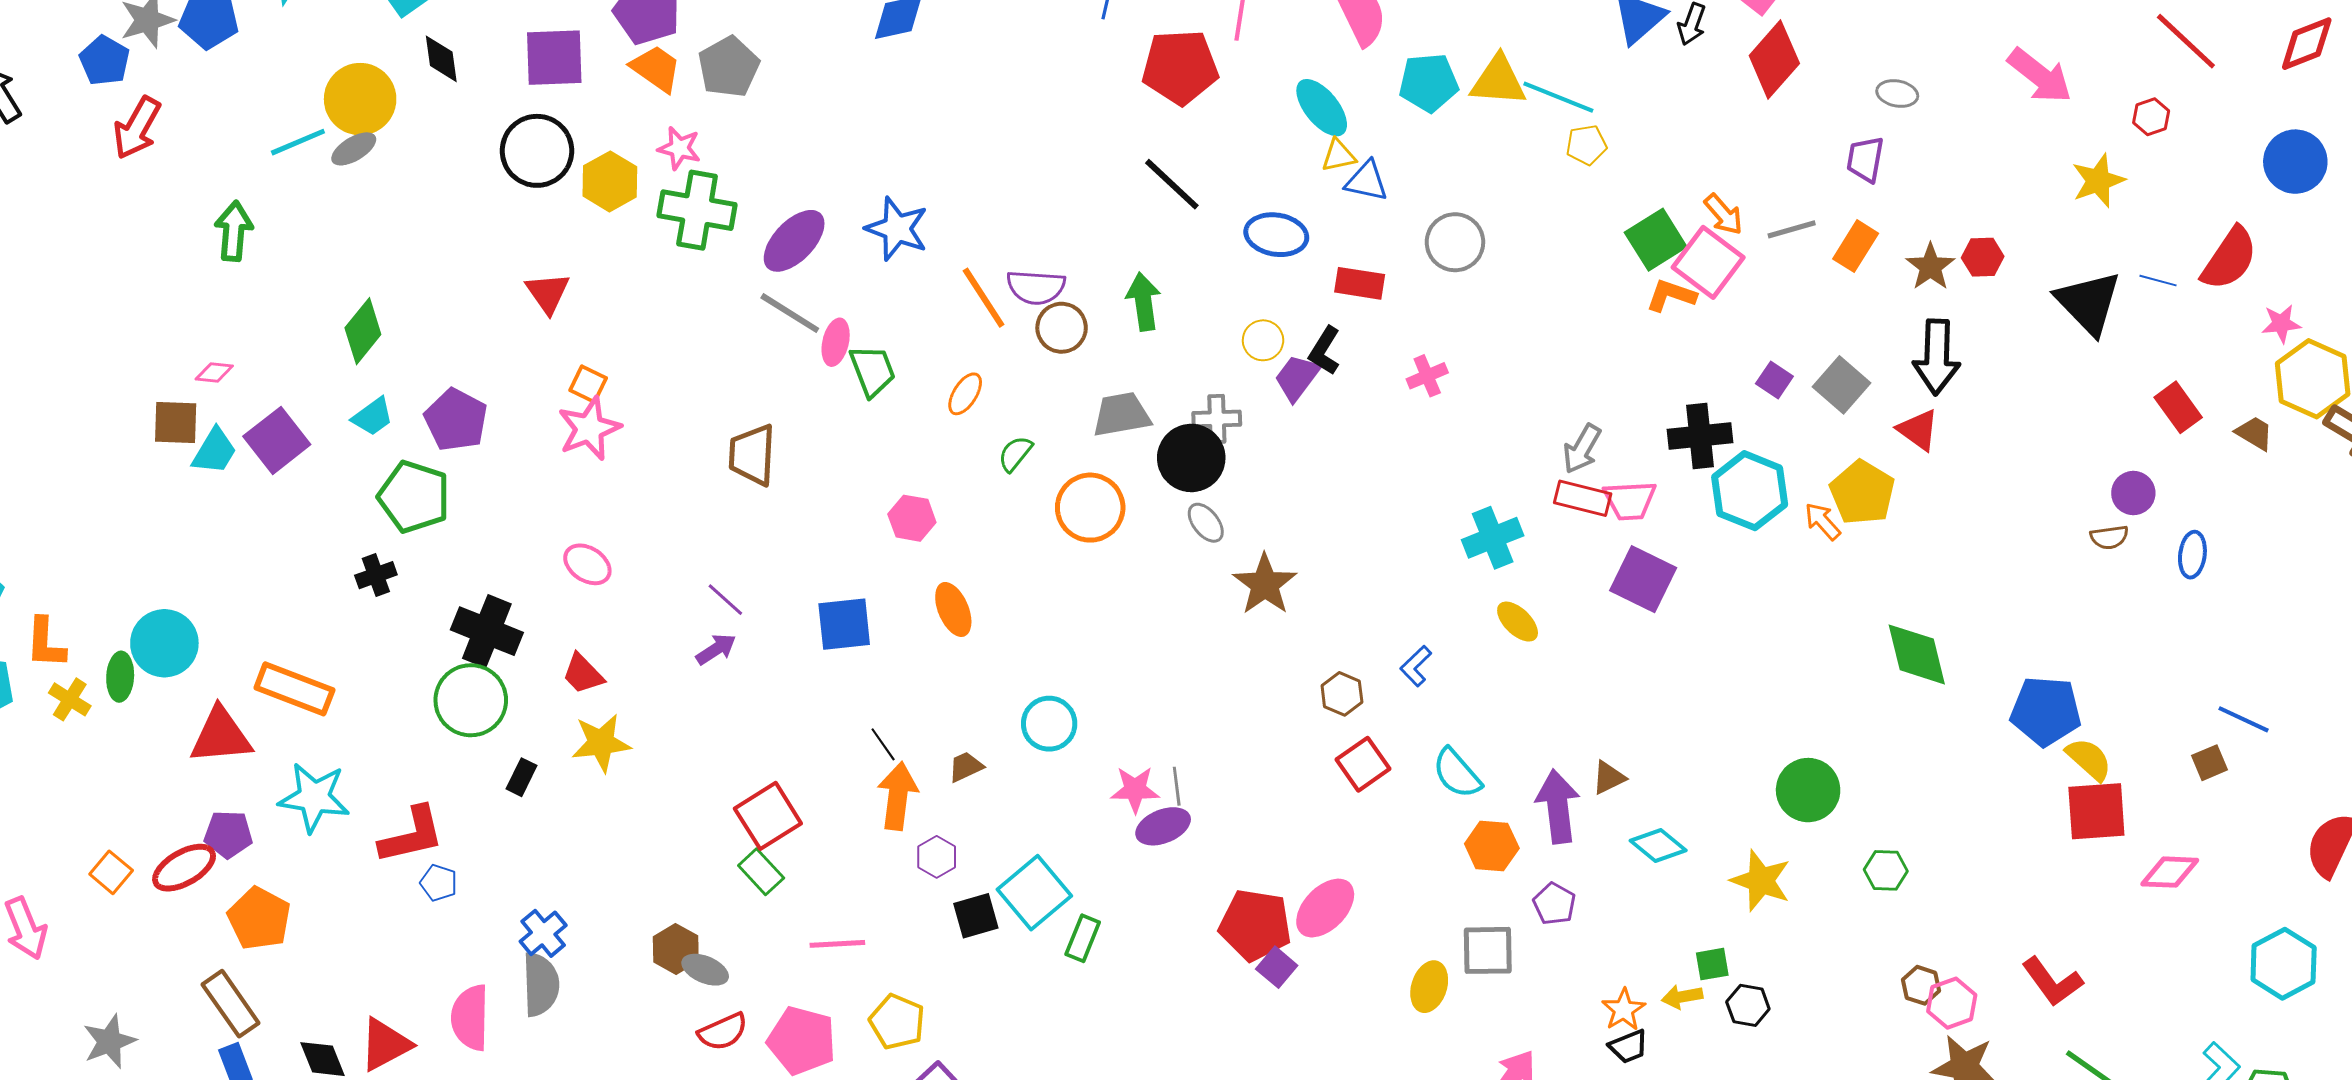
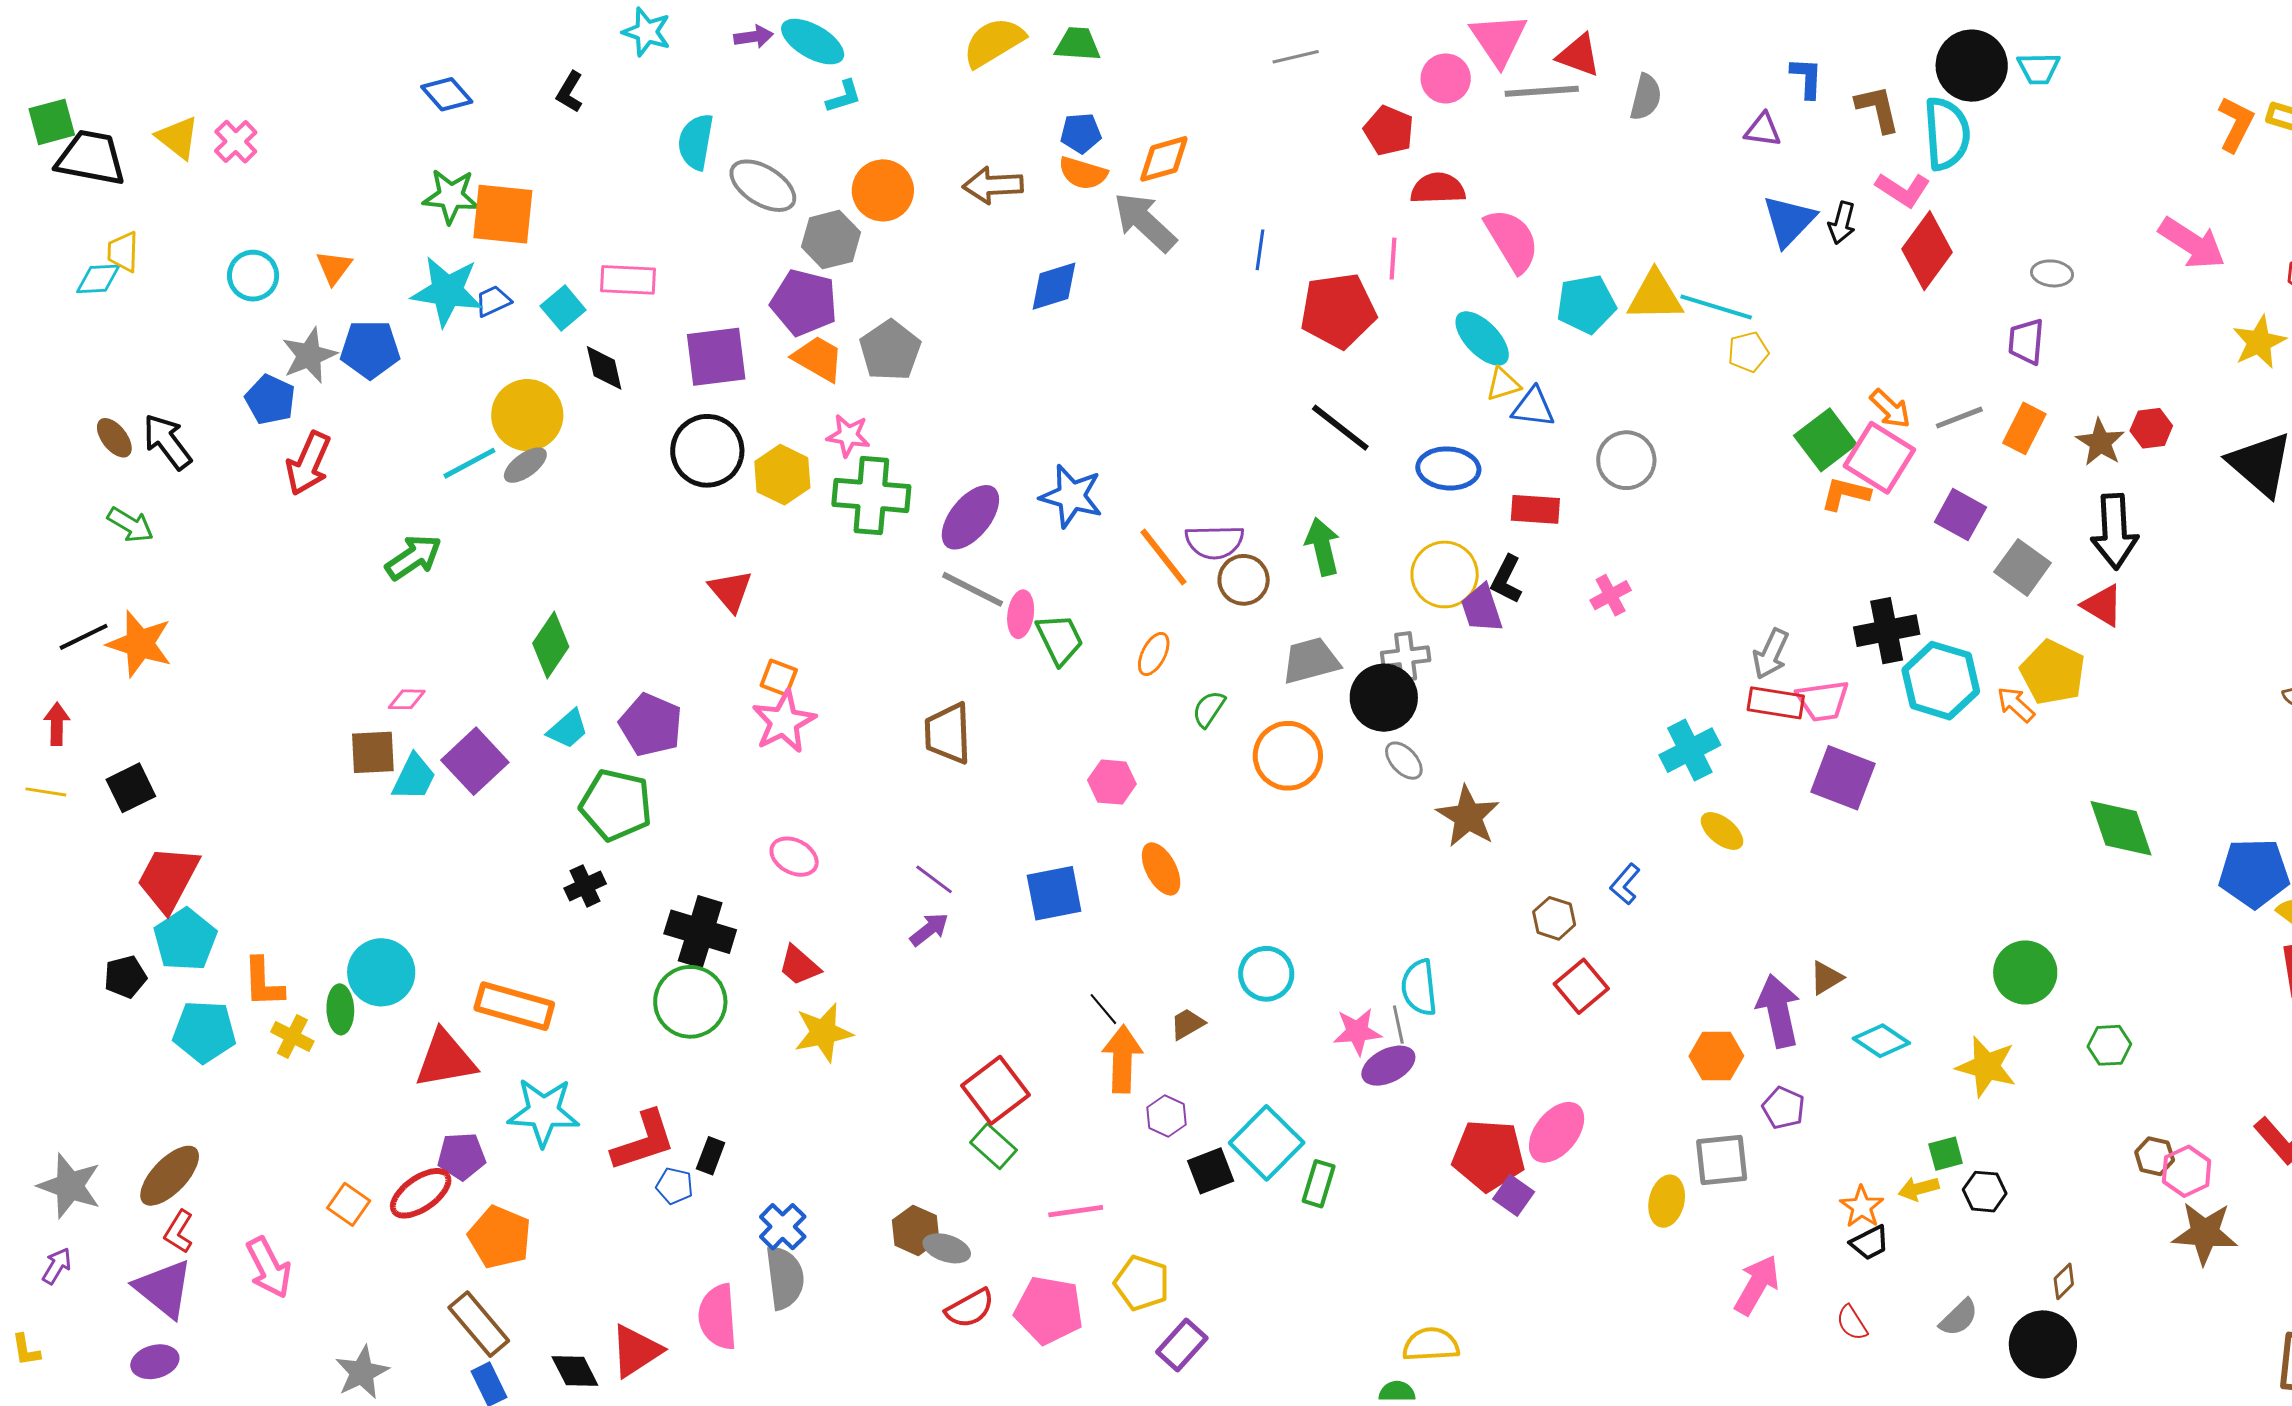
green arrow: (234, 231) -> (414, 557), turned 56
yellow circle: (1263, 340) -> (1445, 574), size x1.6
purple trapezoid: (1297, 378) -> (1482, 608), turned -50
purple square: (1774, 380) -> (1960, 515), moved, size x1.4
cyan semicircle: (1457, 773) -> (1419, 988), moved, turned 40
black rectangle: (521, 777) -> (711, 1156), moved

